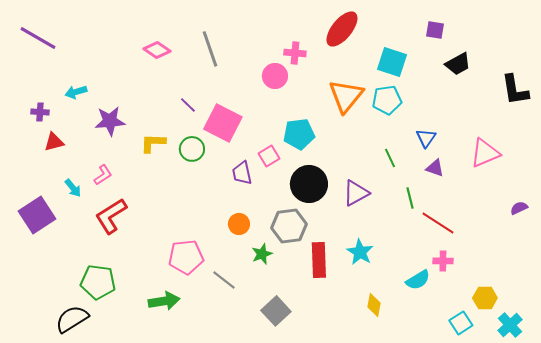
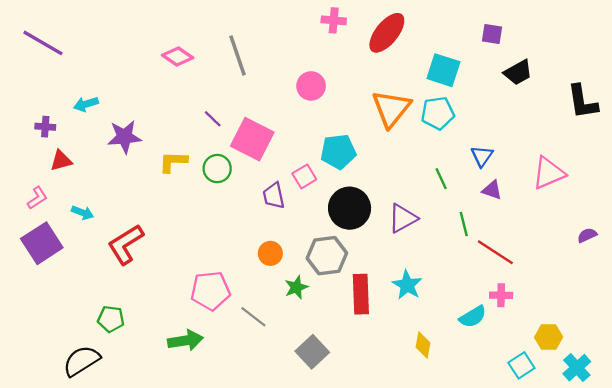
pink cross: (295, 53) -> (334, 20), moved
pink L-shape: (103, 175) -> (37, 198), moved
cyan arrow: (73, 188) -> (83, 213), turned -30
green pentagon: (98, 282) -> (111, 319), size x0.7

